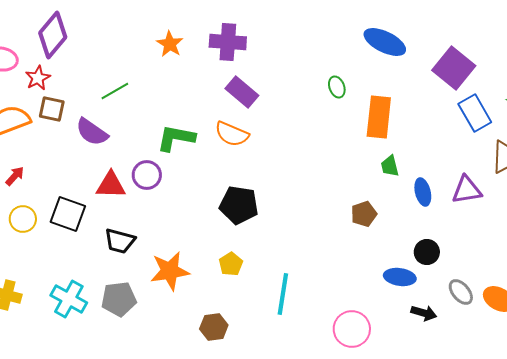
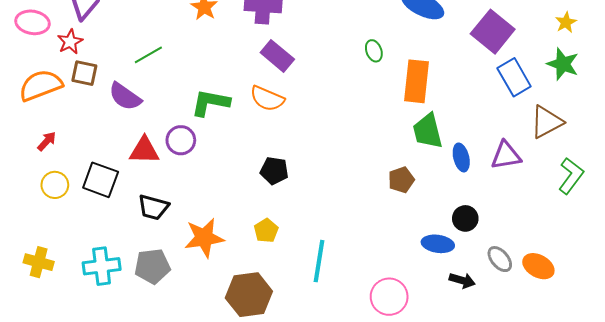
green trapezoid: (390, 166) -> (428, 131), size x1.6
black pentagon: (239, 205) -> (274, 171), size x0.7
cyan cross: (69, 299) -> (102, 266), turned -36
brown hexagon: (214, 327) -> (249, 295), size x1.6

